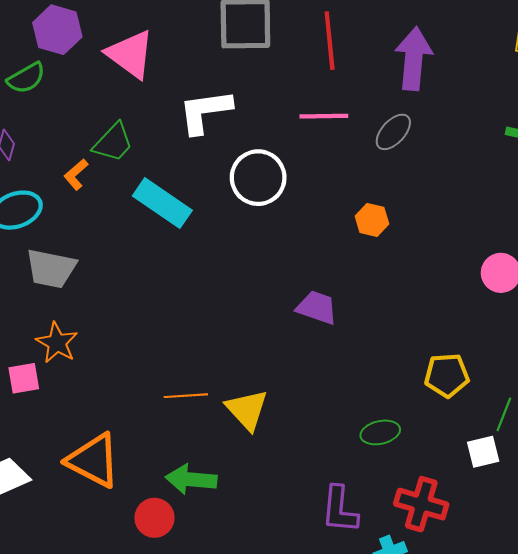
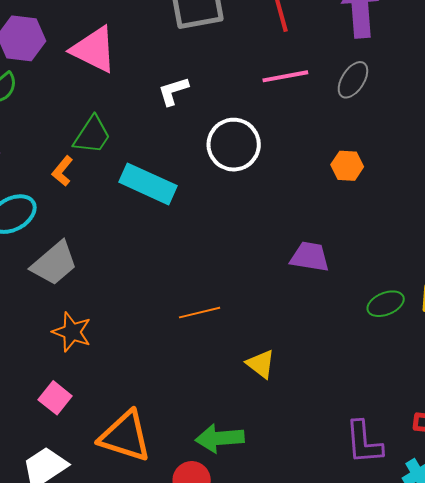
white L-shape: (205, 111) -> (173, 91), size x0.6
gray trapezoid: (51, 269) -> (54, 263), turned -42
pink square: (24, 378) -> (55, 398), moved, turned -32
orange line: (186, 396) -> (200, 313), moved
yellow triangle: (247, 410) -> (261, 364), size x0.7
green ellipse: (380, 432) -> (386, 304), moved

